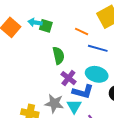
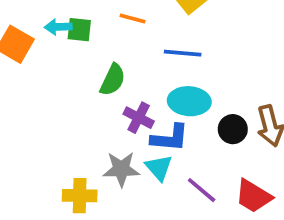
orange line: (82, 32) -> (132, 18), moved
green semicircle: (58, 56) -> (113, 80), turned 48

